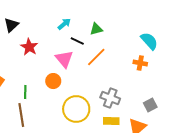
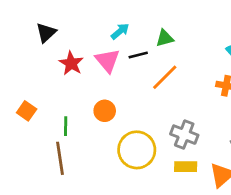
black line: (77, 41) -> (138, 55), turned -40
pink triangle: (64, 59) -> (107, 61), moved

